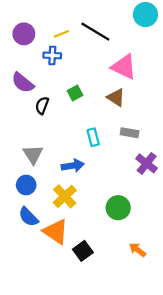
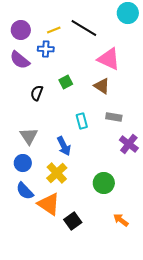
purple semicircle: (23, 83) -> (20, 60), moved
blue arrow: (73, 166) -> (64, 146), turned 72

